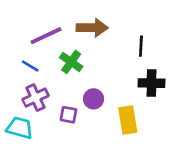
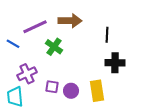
blue line: (30, 66) -> (13, 44), moved
purple circle: (94, 99) -> (71, 91), moved
cyan trapezoid: (20, 128) -> (15, 97), turned -110

